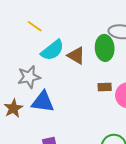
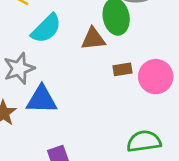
brown triangle: (76, 55) -> (93, 39), moved, turned -30

